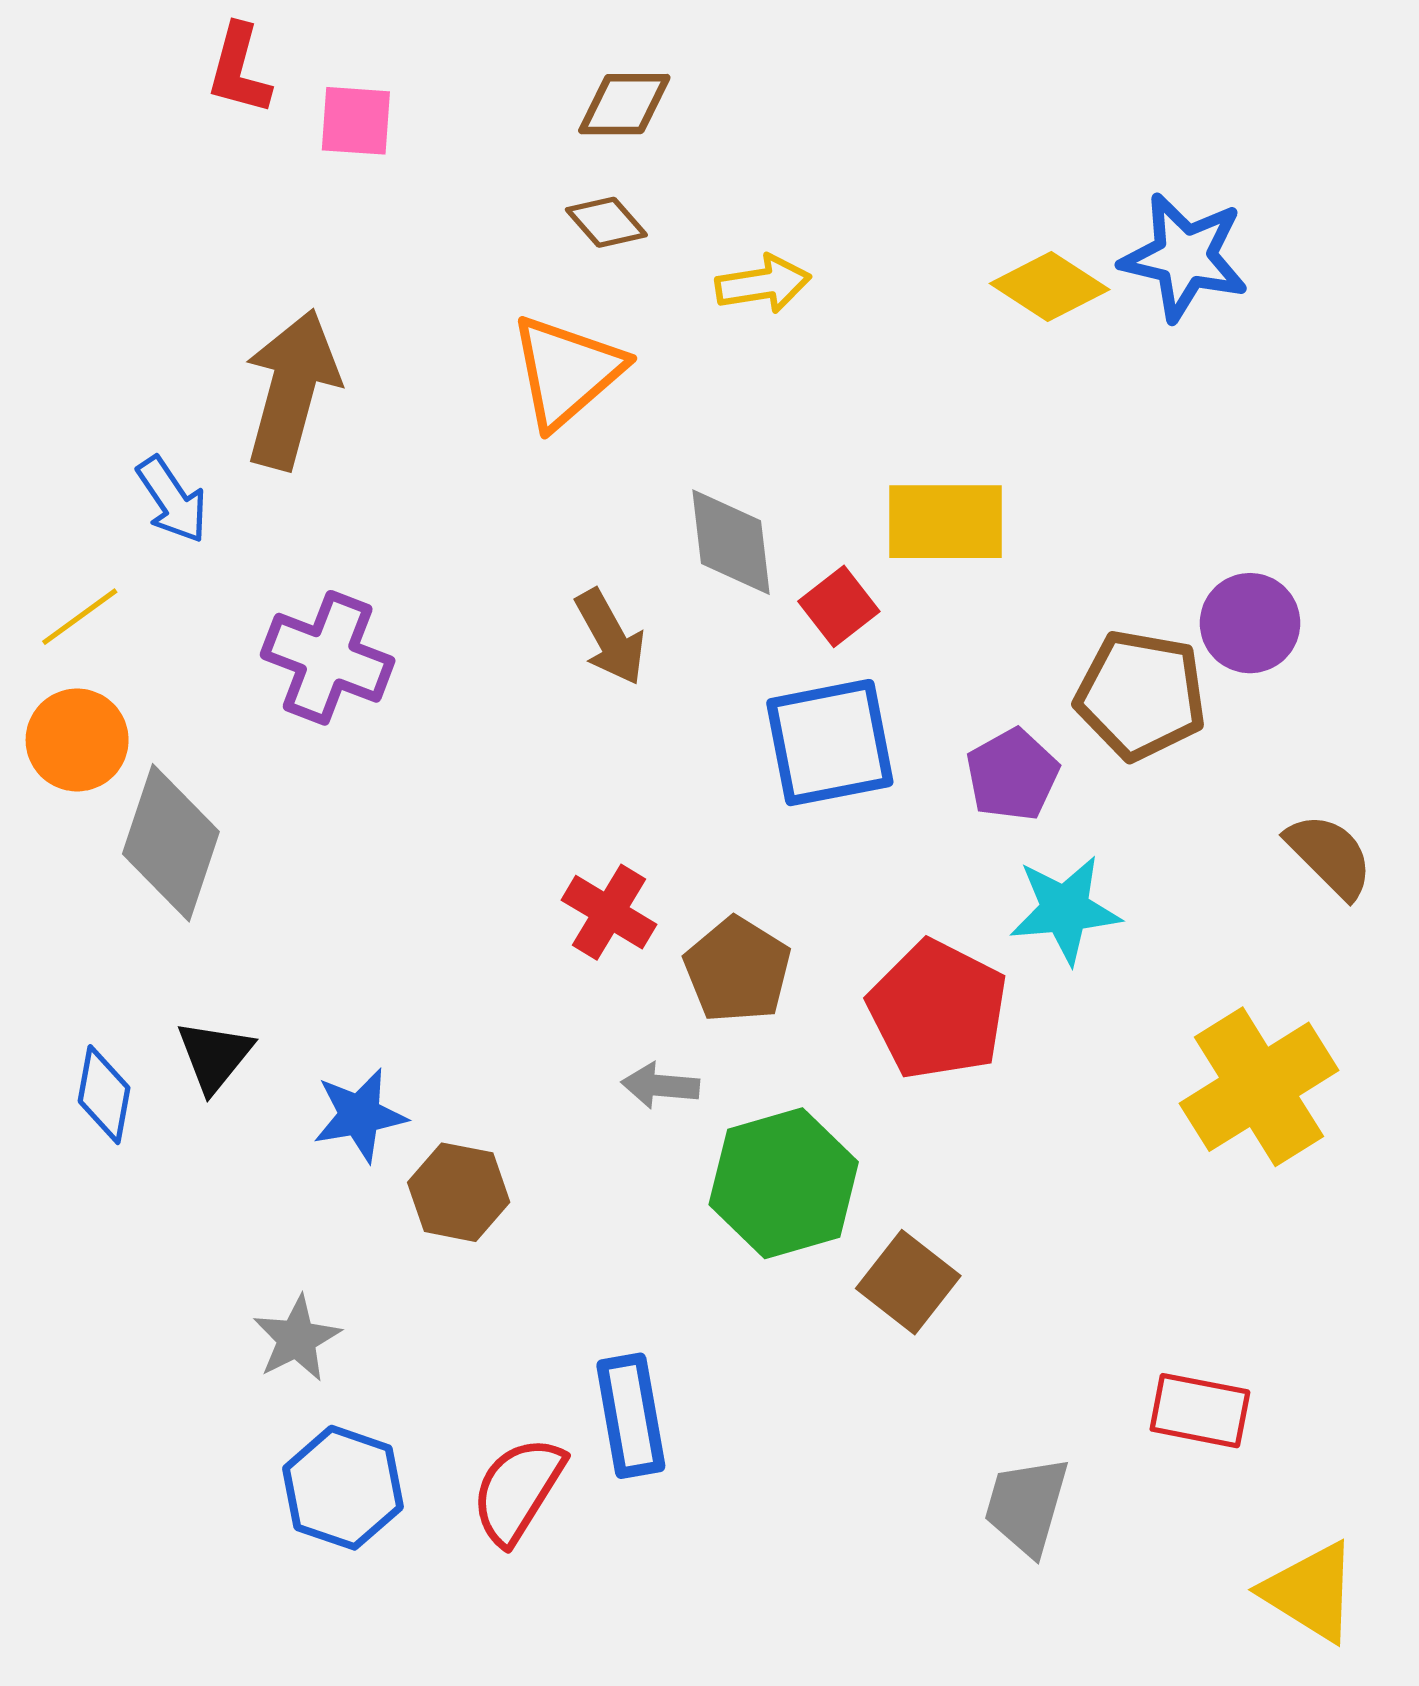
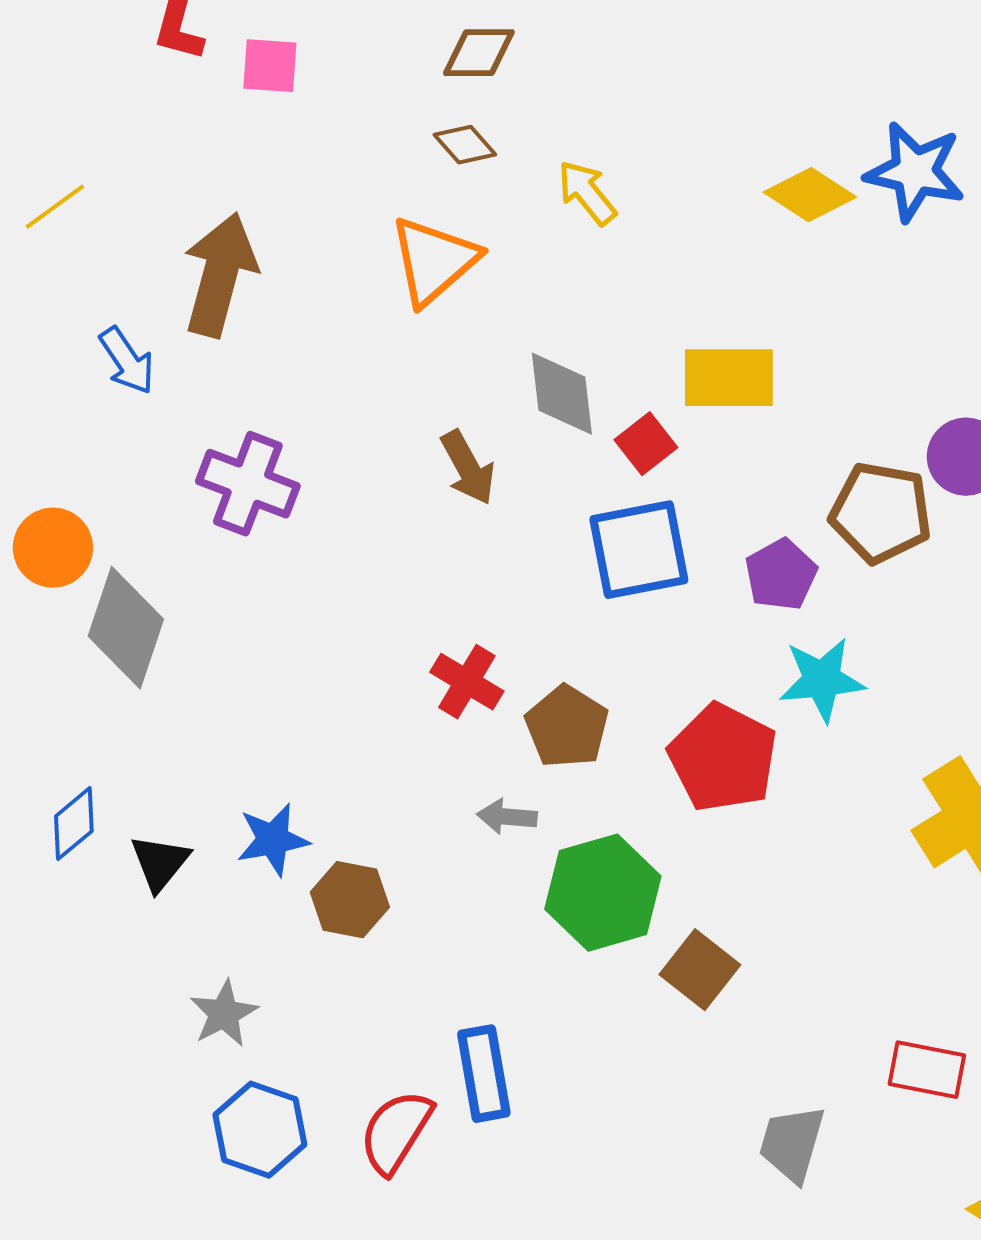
yellow arrow: (763, 284) -> (587, 193), turned -120
yellow line: (80, 617) -> (55, 207), moved
black triangle: (215, 1056) -> (160, 863), moved
blue diamond: (104, 1095) -> (74, 824), turned 40

